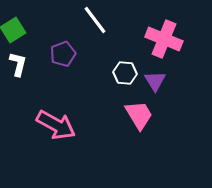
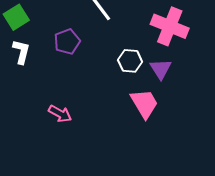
pink arrow: (56, 125) -> (60, 114), size x0.6

